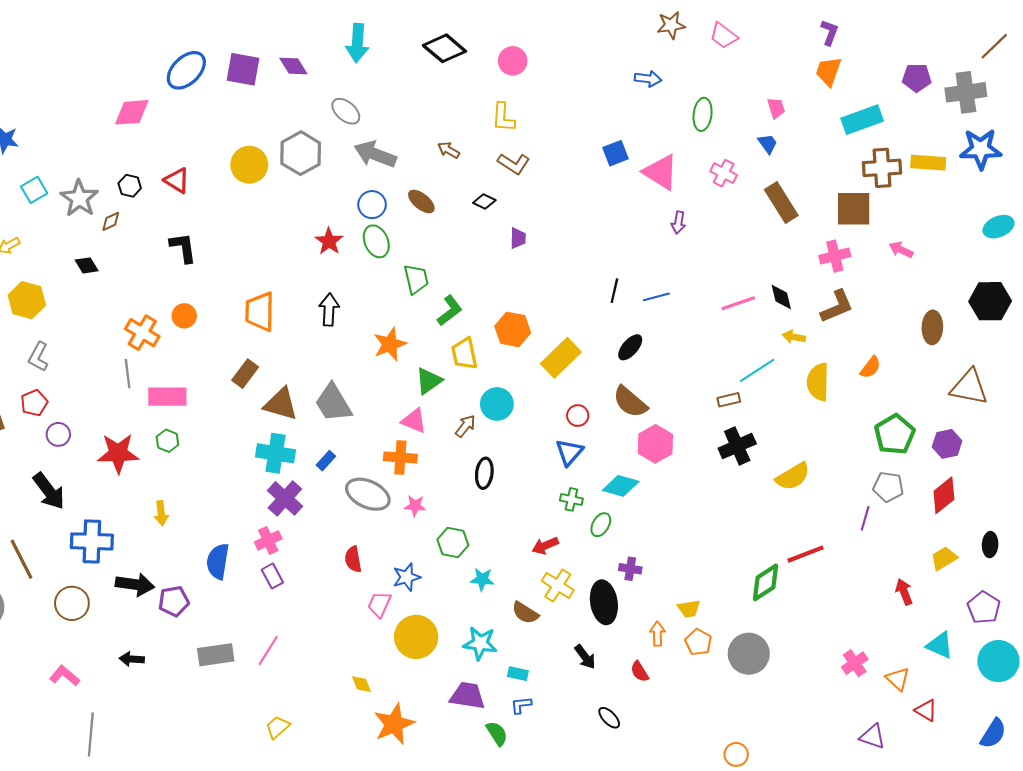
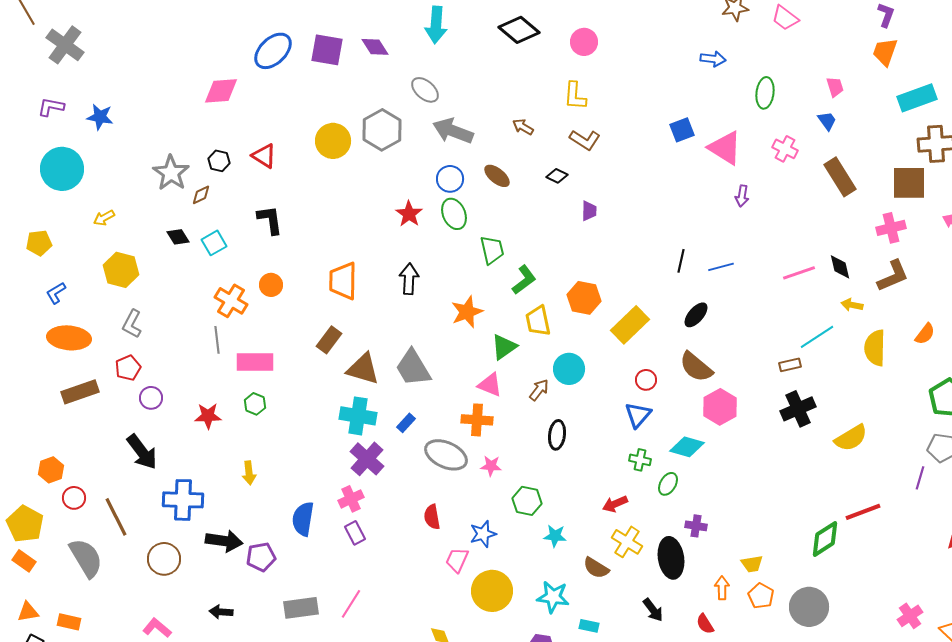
cyan square: (34, 190) -> (214, 243), moved
red star: (118, 453) -> (208, 416), size x0.7

